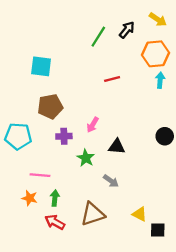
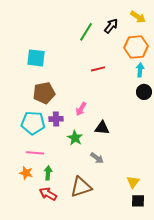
cyan pentagon: (18, 136) -> (33, 123), moved
black circle: (165, 136) -> (144, 92), moved
yellow triangle: (140, 214) -> (133, 182), moved, turned 40

